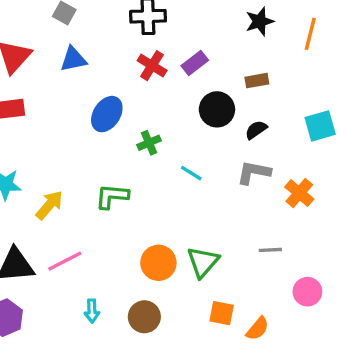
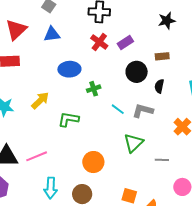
blue ellipse: (107, 114) -> (69, 69), turned 50
black semicircle: (256, 130) -> (159, 86), turned -48
gray L-shape: (254, 172) -> (143, 111), moved
yellow arrow: (49, 205) -> (40, 100), moved
green triangle: (203, 262) -> (133, 143), moved
cyan arrow: (92, 311) -> (51, 188), size x1.5

